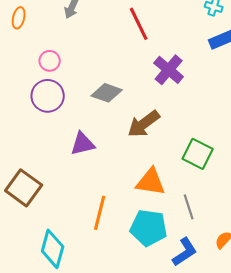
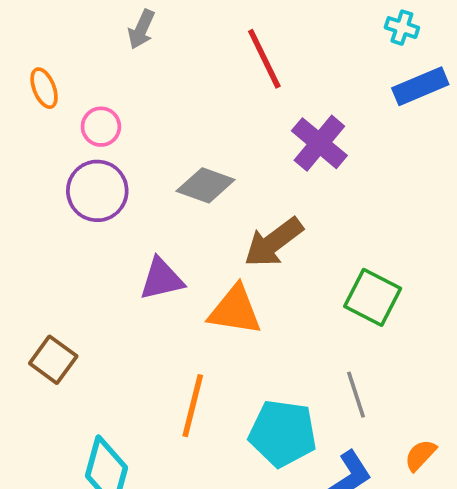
orange ellipse: (19, 18) -> (44, 88), moved, turned -35
orange triangle: (151, 182) -> (235, 310), moved
brown square: (24, 188) -> (53, 360), size x0.7

